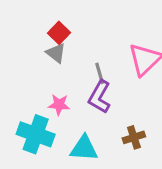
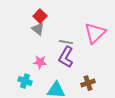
gray line: (100, 73) -> (66, 42), turned -64
cyan cross: (36, 134) -> (25, 81), size x0.6

